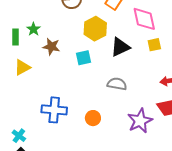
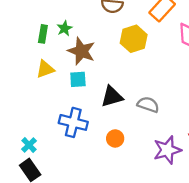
brown star: (51, 47) -> (81, 51), size x1.4
black triangle: (120, 47) -> (112, 97), moved
cyan square: (84, 58) -> (78, 79), moved

